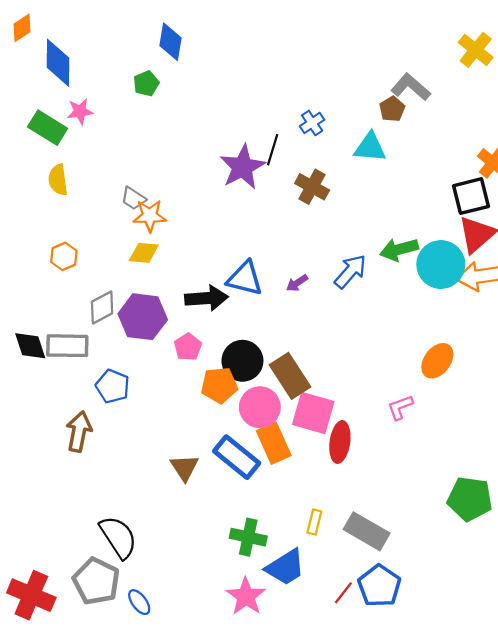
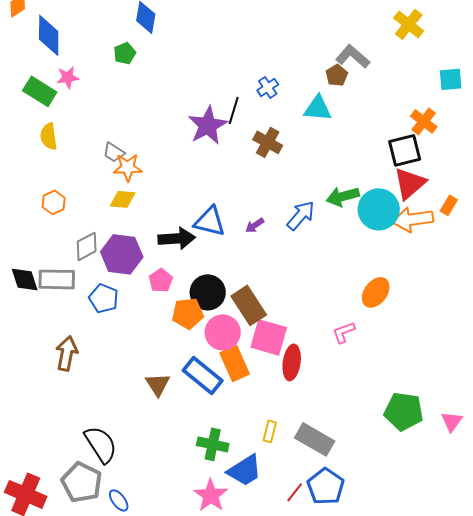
blue pentagon: (113, 386) -> (104, 298), moved

